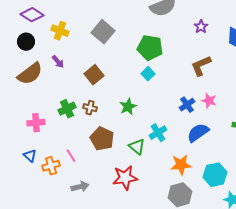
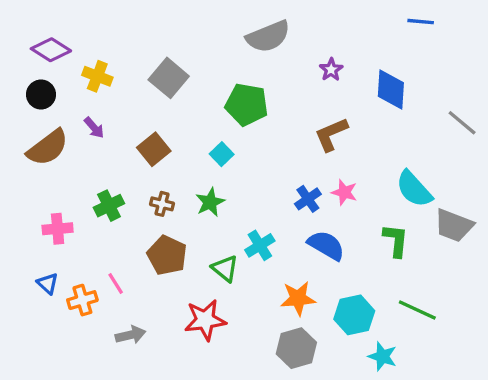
cyan square: (148, 74) -> (222, 154), moved
brown cross: (90, 108) -> (162, 204), moved
blue semicircle: (198, 133) -> (326, 245), turned 65

